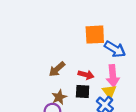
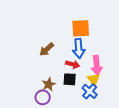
blue arrow: (115, 49) -> (79, 48), moved, turned 54
brown arrow: (57, 69) -> (47, 49), moved

